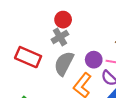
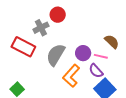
gray cross: (60, 37) -> (41, 28), moved

